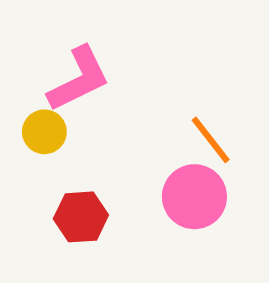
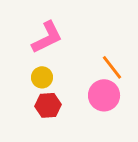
yellow circle: (44, 132) -> (42, 77), moved

